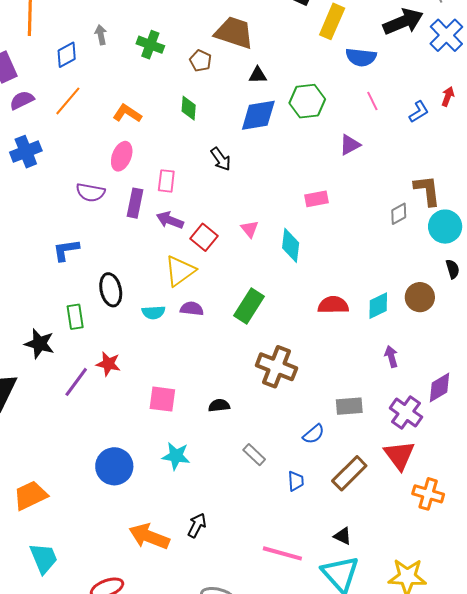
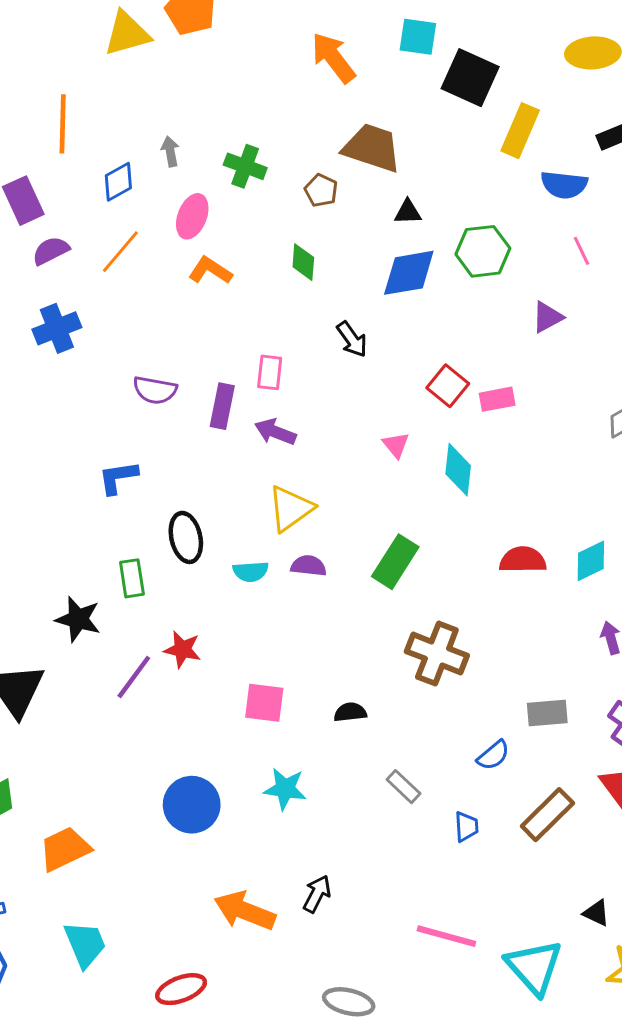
pink ellipse: (122, 156) -> (192, 216), moved
red square: (204, 237) -> (448, 386), moved
black triangle: (343, 536) -> (596, 913), moved

